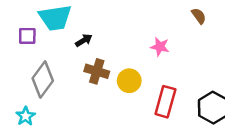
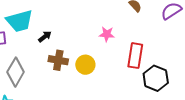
red rectangle: (165, 102) -> (135, 56), moved

